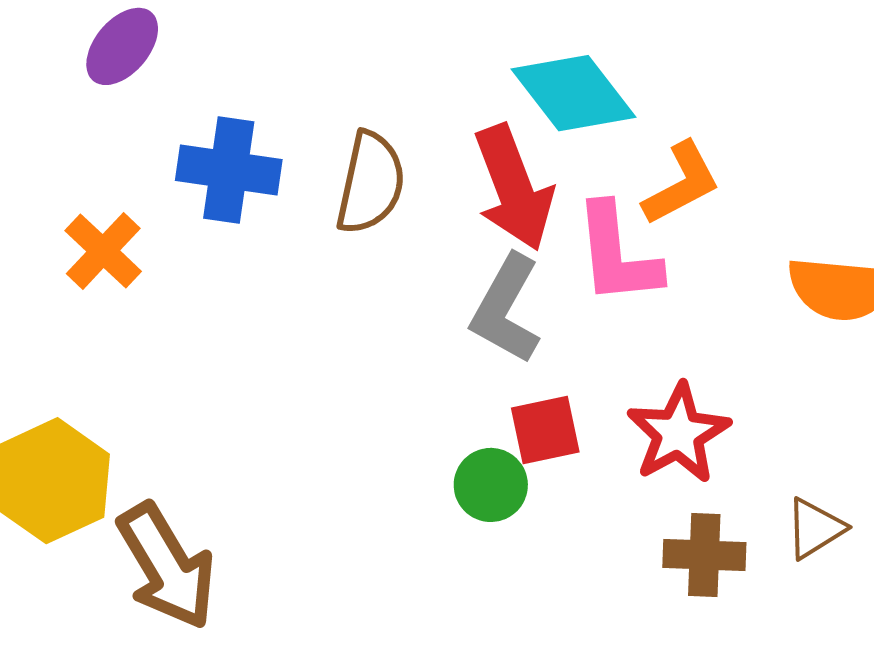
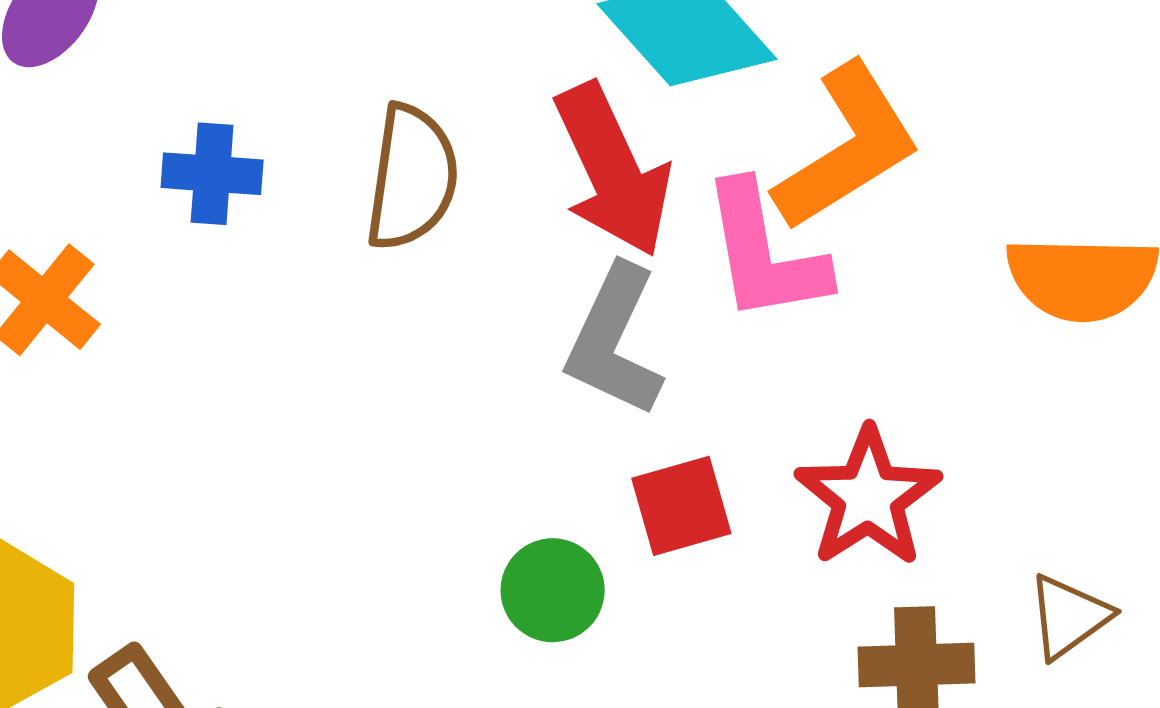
blue cross: (229, 170) -> (212, 174), size x0.7
orange L-shape: (681, 184) -> (847, 147), size x1.4
green circle: (491, 485) -> (553, 590), moved

